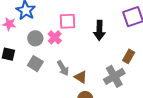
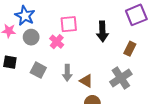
gray circle: (35, 38) -> (31, 37), moved
brown rectangle: (129, 56) -> (130, 49), moved
gray arrow: (63, 68) -> (67, 73), turned 35

